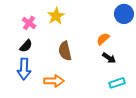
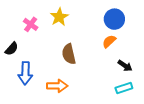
blue circle: (124, 14) -> (114, 19), moved
black semicircle: (26, 46) -> (12, 49), moved
black arrow: (109, 58) -> (125, 66), moved

